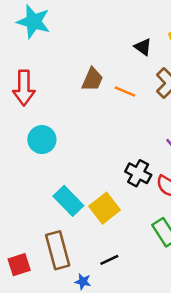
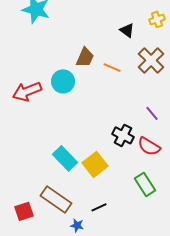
red arrow: (24, 88) -> (27, 91), moved, turned 68
cyan circle: (42, 140) -> (63, 81), moved
brown rectangle: (58, 250) -> (56, 199), turned -40

